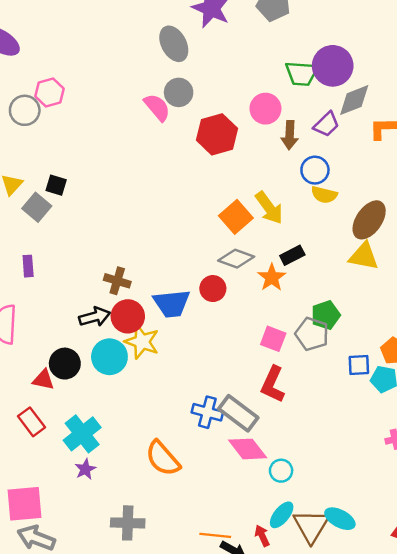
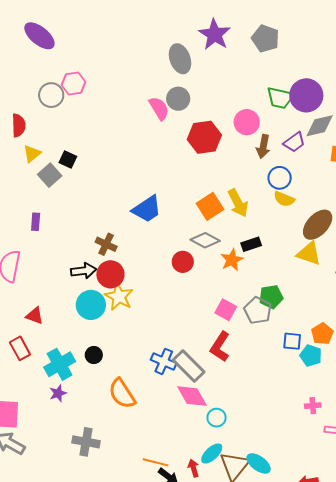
blue trapezoid: (172, 304) -> (147, 209), moved, turned -36
black circle: (65, 364) -> (94, 355), moved, size x0.7

